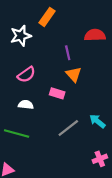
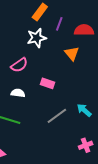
white star: (21, 36) -> (37, 38), moved
purple line: (68, 53) -> (59, 24), moved, turned 32
orange triangle: (74, 74) -> (72, 54), moved

